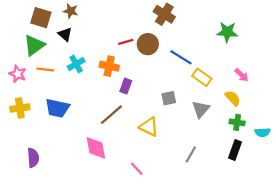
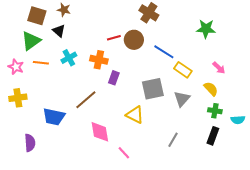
gray square: (169, 98) -> (153, 89), size x1.6
blue trapezoid: (57, 108) -> (54, 117), moved
brown line: (111, 115) -> (86, 100), moved
pink diamond: (96, 148) -> (100, 132), moved

